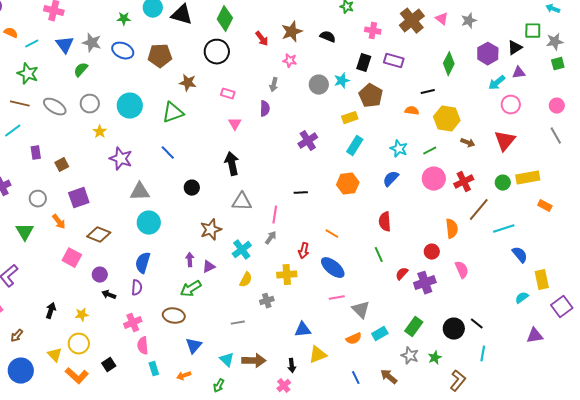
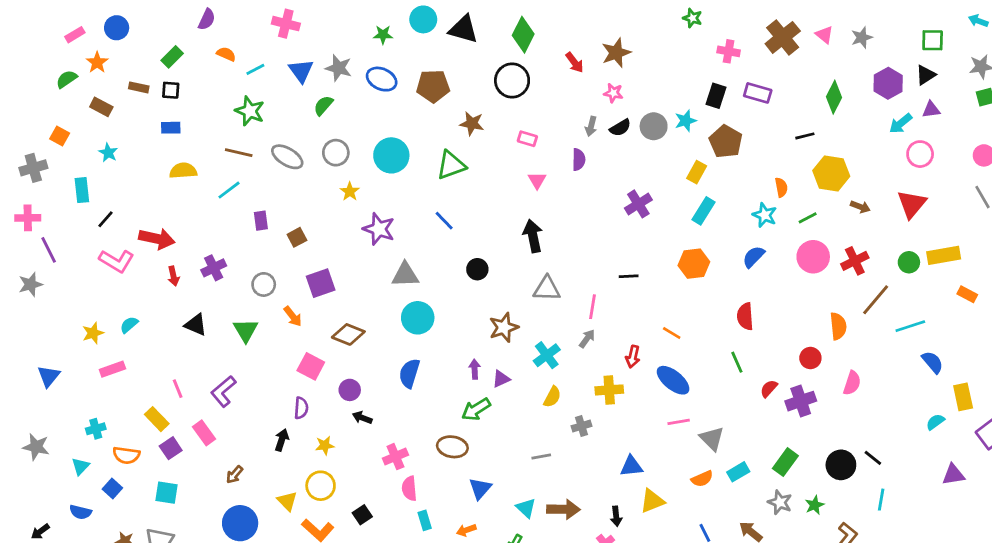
green square: (533, 31) -> (933, 40), moved
black semicircle: (328, 37) -> (620, 128), moved, turned 126
orange semicircle: (412, 111) -> (781, 187), moved, turned 72
yellow rectangle: (350, 118) -> (697, 172), turned -42
pink semicircle: (462, 270) -> (852, 383), turned 42
purple semicircle: (137, 288) -> (301, 408), moved

